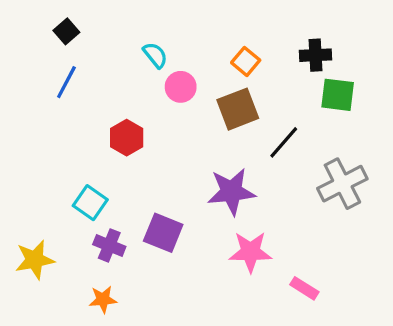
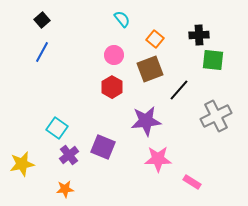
cyan semicircle: (155, 55) -> (122, 19), moved
red hexagon: (127, 138) -> (112, 87), moved
purple cross: (109, 245) -> (69, 155), turned 30

